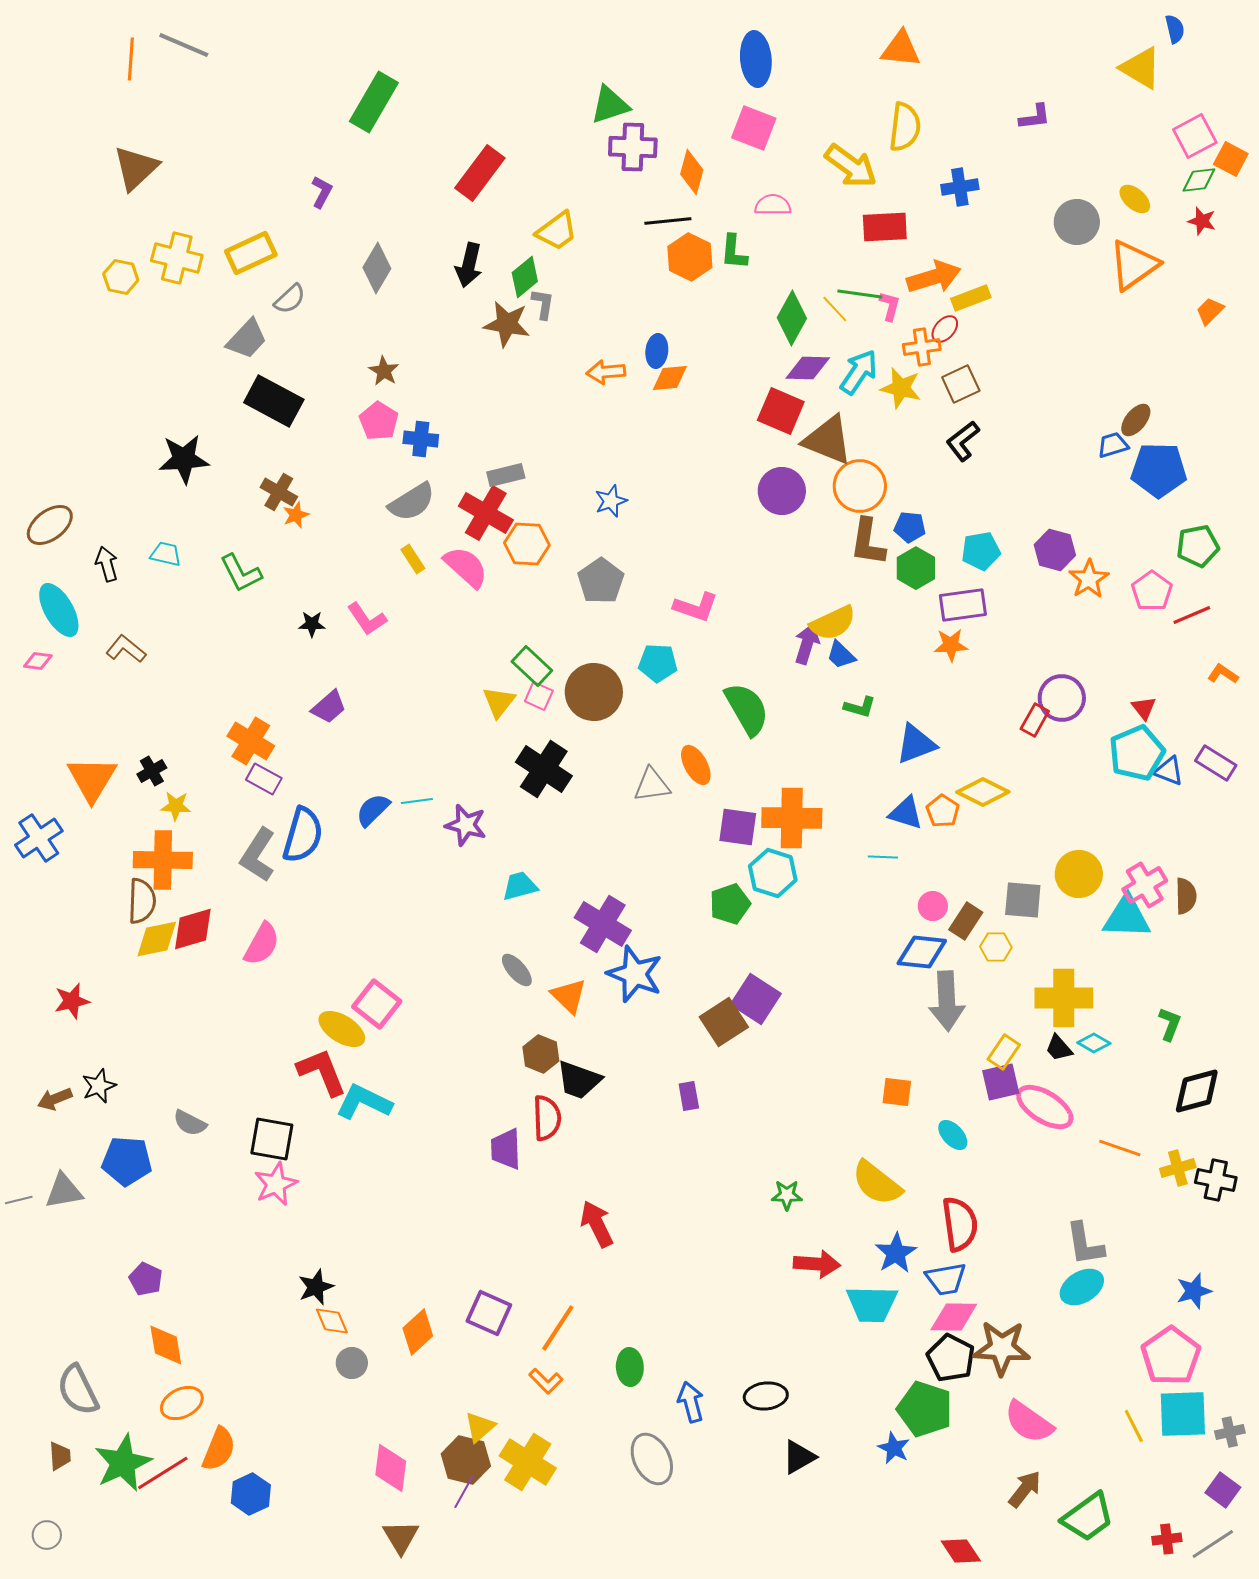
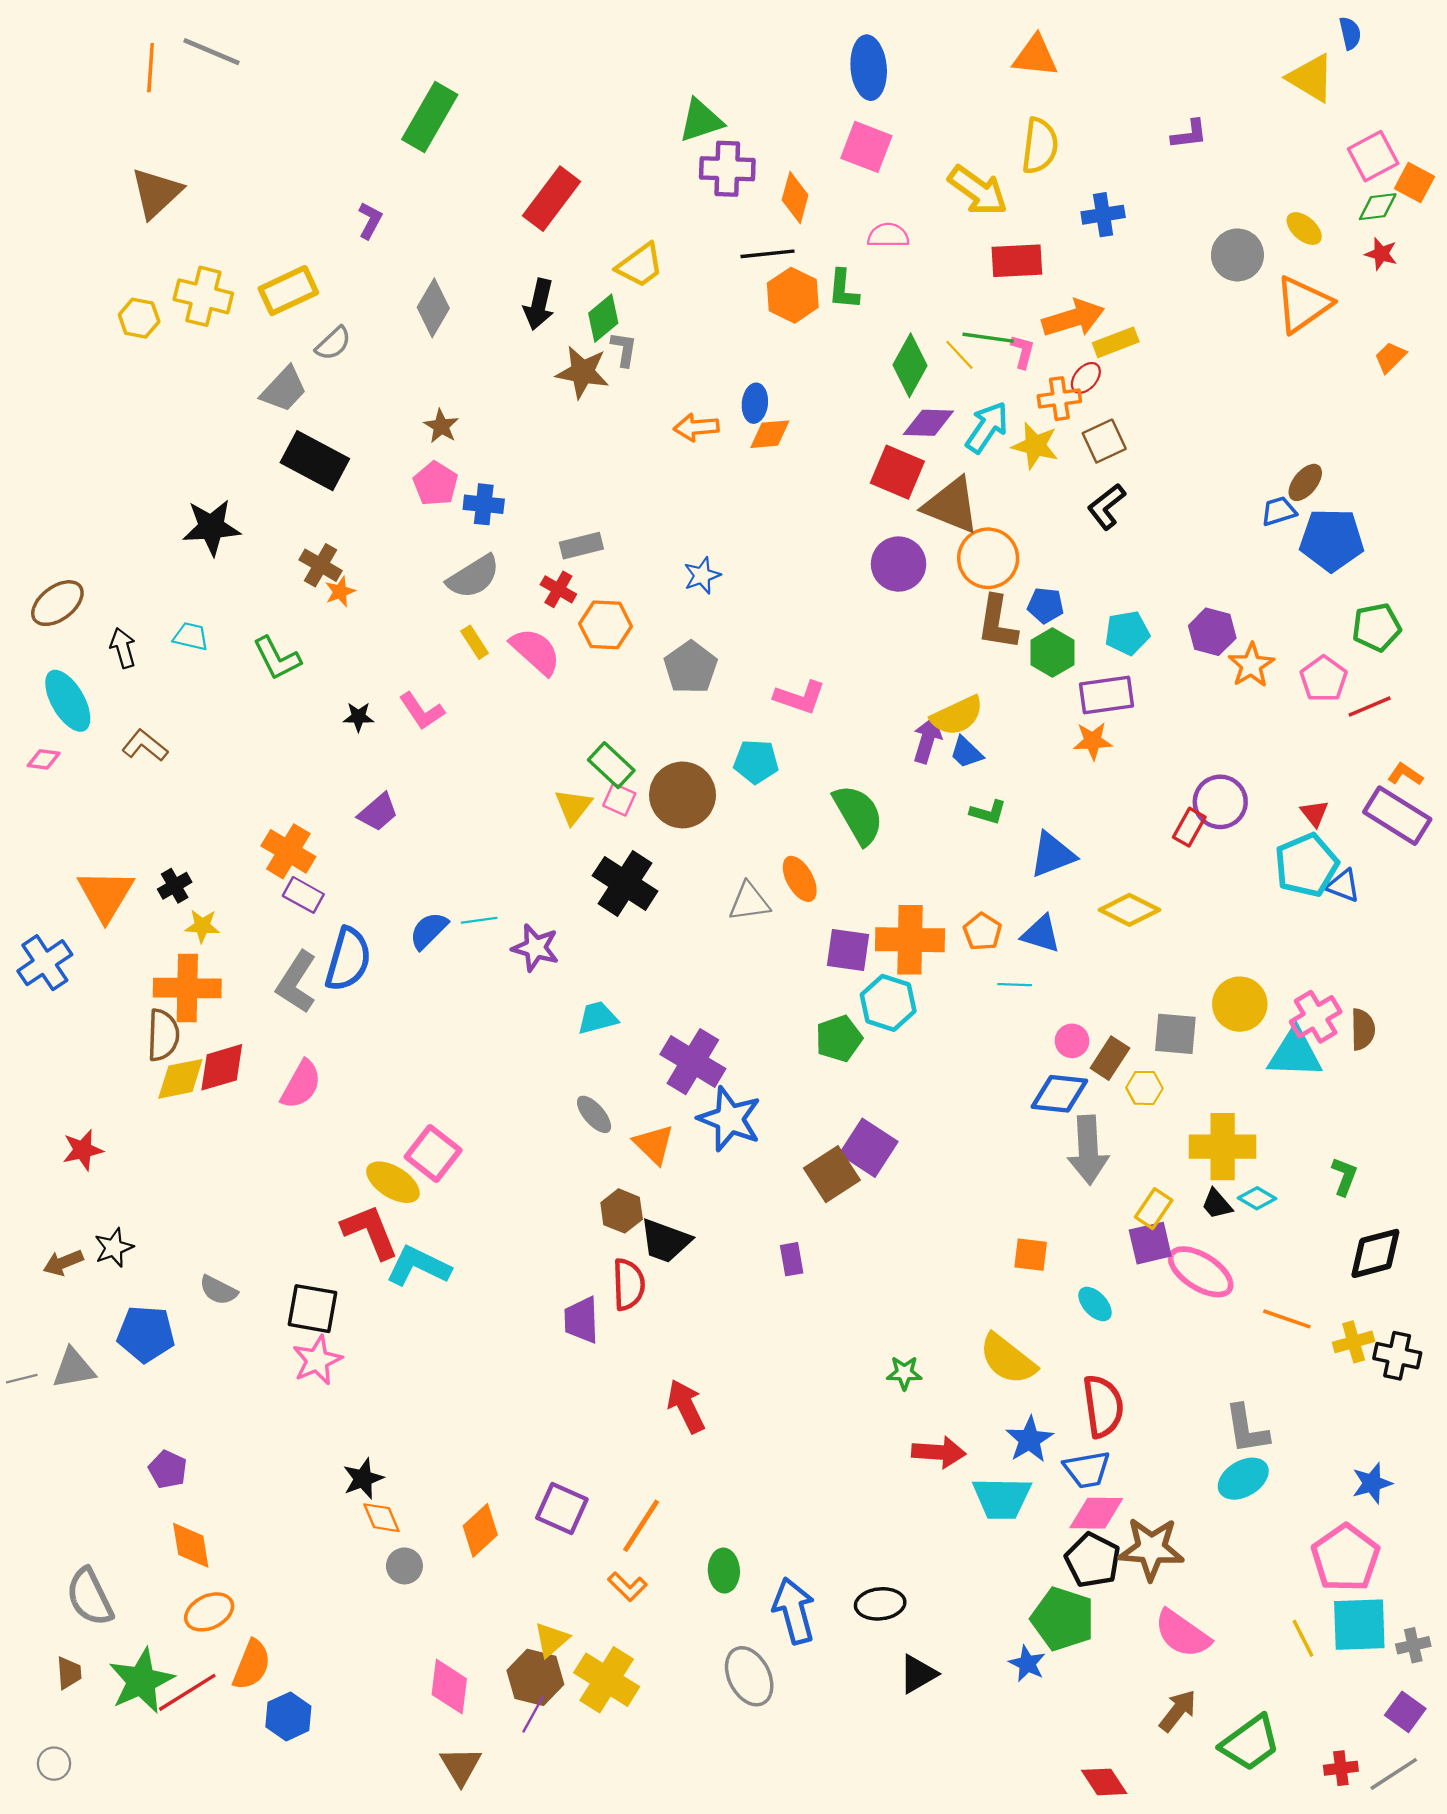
red cross: (486, 513) -> (558, 589), size x0.6
purple rectangle: (1216, 763) -> (1397, 816), moved, size x1.4
orange pentagon: (943, 811) -> (982, 932), moved
blue arrow: (691, 1402) -> (794, 1611), size x1.4

